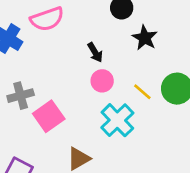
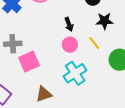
black star: (145, 38) -> (104, 21), turned 30
yellow line: (142, 92) -> (94, 43), moved

